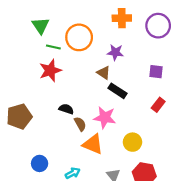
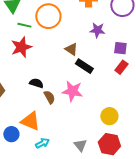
purple star: (115, 52) -> (97, 30), moved
red rectangle: (158, 105) -> (121, 67), moved
yellow circle: (132, 142) -> (109, 116), moved
orange triangle: (93, 144) -> (30, 121), moved

